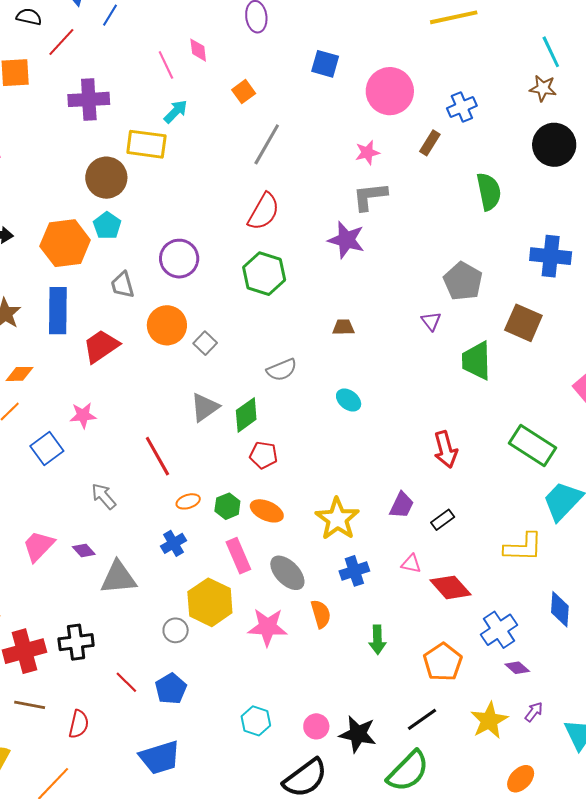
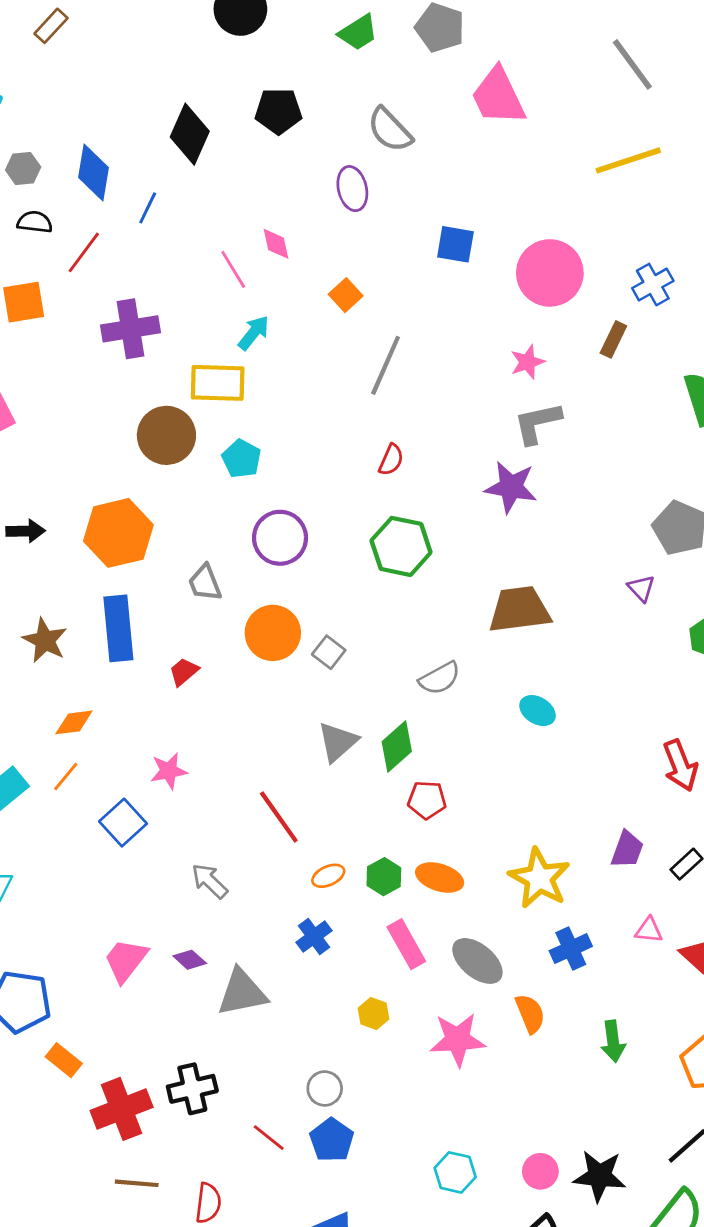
red semicircle: (264, 212) -> (391, 460), size x0.6
cyan pentagon: (107, 226) -> (241, 459), moved
brown trapezoid: (343, 327) -> (520, 610), size x2.0
red trapezoid: (101, 346) -> (184, 672), size x0.6
yellow hexagon: (210, 602) -> (374, 1014), size x0.5
gray circle: (176, 630) -> (325, 1088), moved

